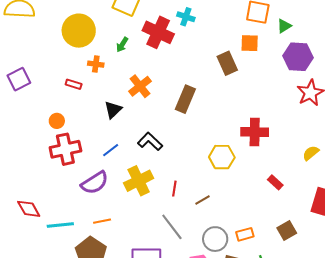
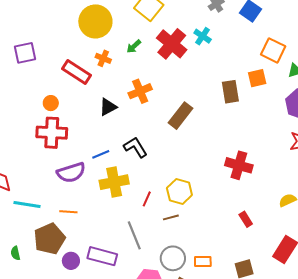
orange square: (250, 43) -> (257, 78), turned -30
red rectangle: (74, 84) -> (76, 72), size x1.8
blue line: (111, 150) -> (101, 154), moved
yellow hexagon: (222, 157) -> (179, 191), moved

